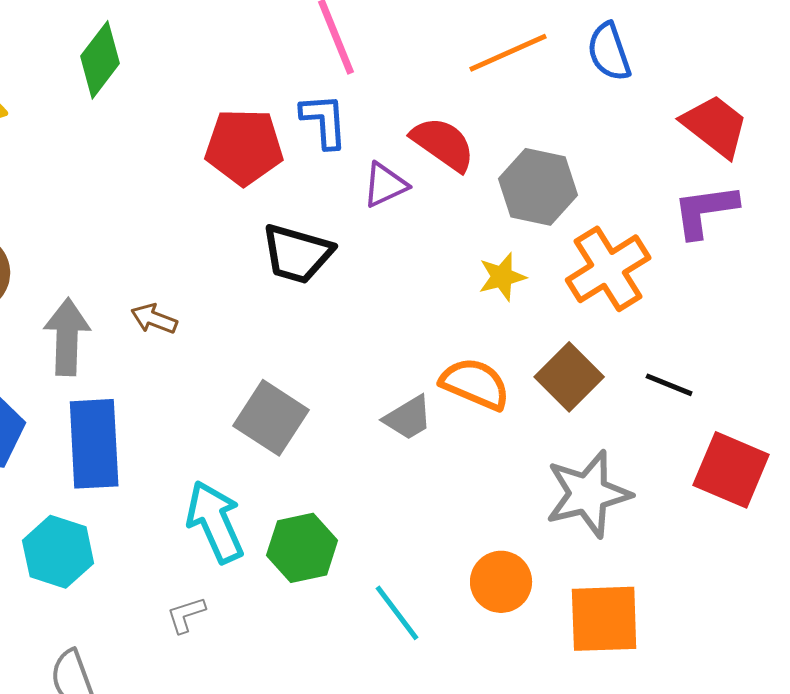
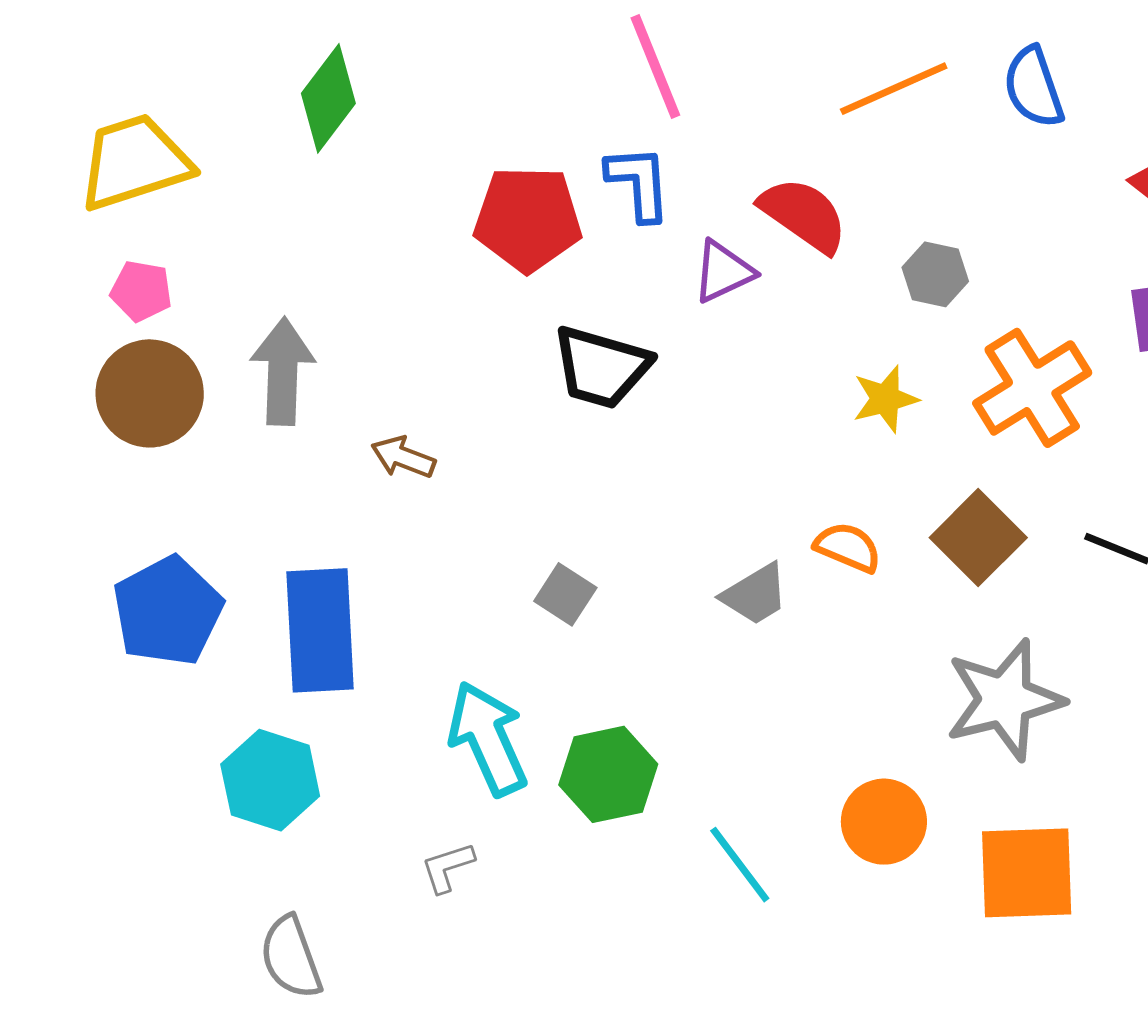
gray hexagon: (538, 187) -> (935, 274), size x0.6
gray arrow: (67, 337) -> (283, 371), moved
orange semicircle: (475, 384) -> (848, 547), size x0.7
gray square: (271, 418) -> (565, 594), size x0.6

